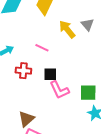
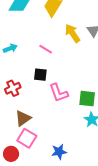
red cross: (23, 71) -> (13, 88), moved, turned -35
black square: (50, 74) -> (40, 75), moved

